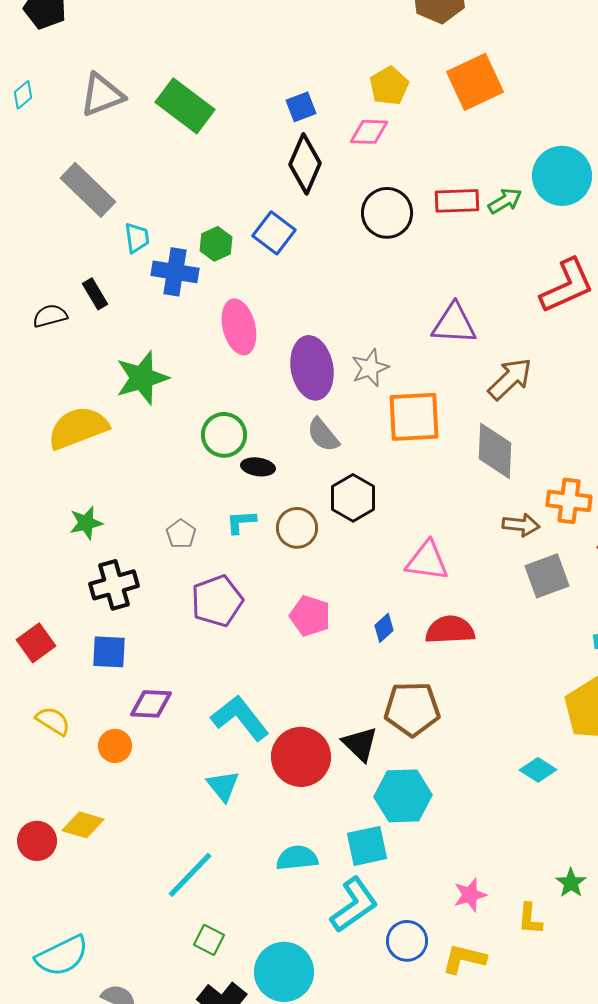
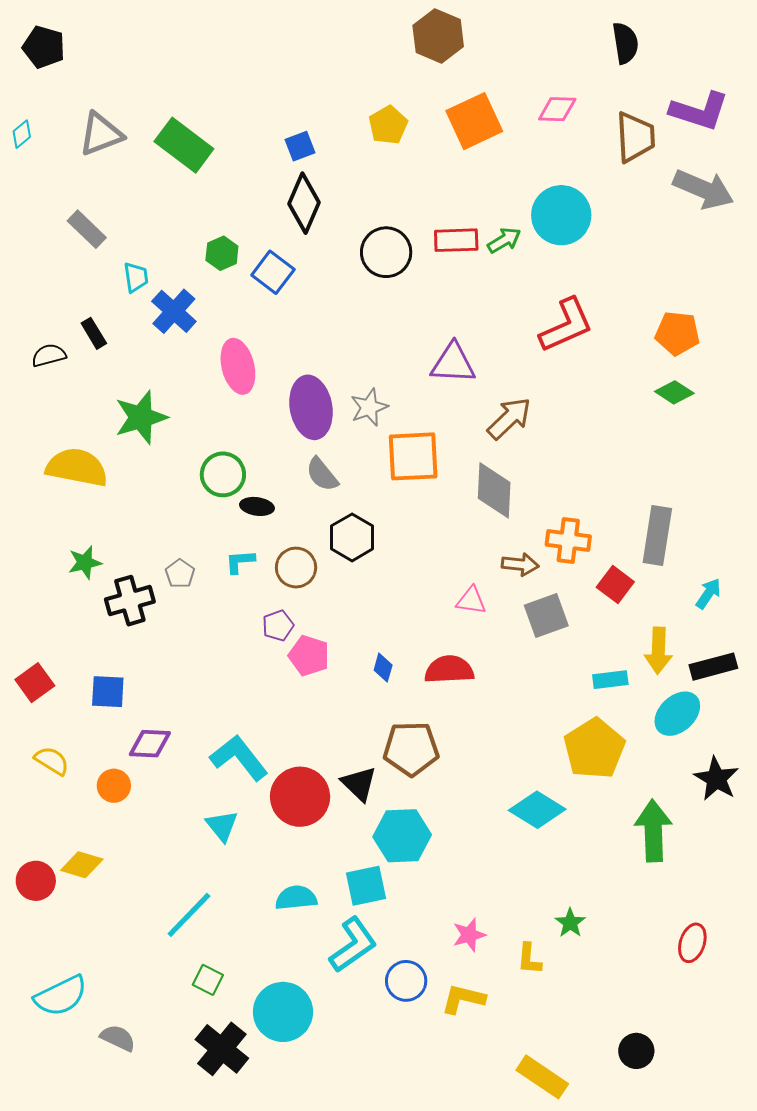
pink diamond: (369, 132) -> (557, 109), moved
gray rectangle: (88, 190) -> (87, 229), size x0.7
green hexagon: (216, 244) -> (222, 253), moved
blue cross: (175, 272) -> (174, 311), turned 33
yellow semicircle: (78, 428) -> (77, 467), turned 32
pink triangle: (427, 561) -> (471, 601), moved, size x0.7
black cross: (114, 585) -> (130, 601), moved
purple pentagon: (217, 601) -> (278, 626), moved, size x0.6
blue diamond: (384, 628) -> (383, 668), turned -32
cyan diamond: (538, 770) -> (537, 810), size x1.5

